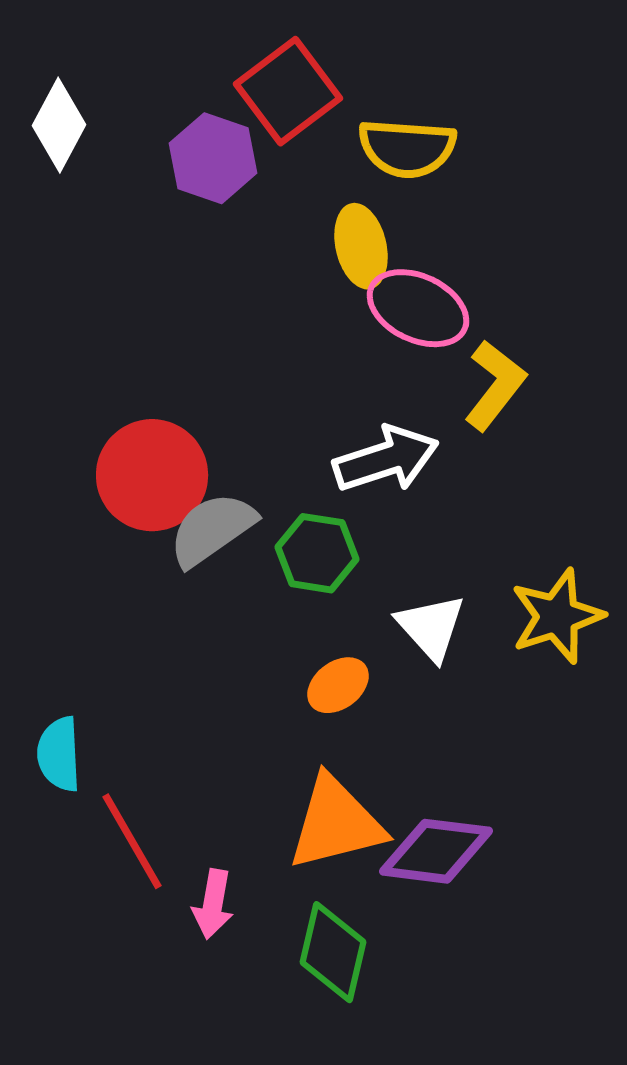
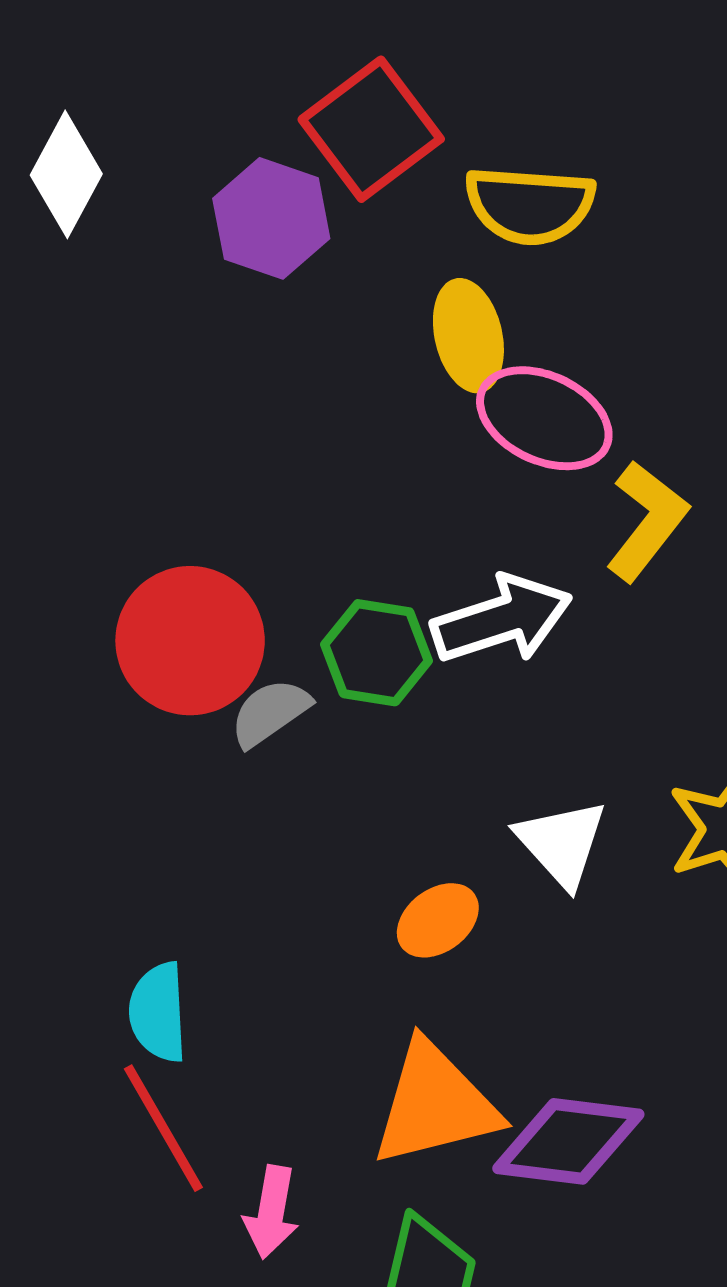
gray semicircle: (212, 529) -> (270, 713), size x0.7
green hexagon: (317, 553) -> (377, 653), moved
cyan semicircle: (59, 754) -> (158, 1012), moved

